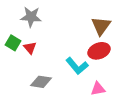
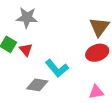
cyan L-shape: (77, 66) -> (57, 68), moved

